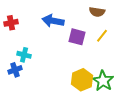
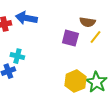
brown semicircle: (97, 12) -> (87, 22), moved
blue arrow: (53, 21) -> (26, 18), moved

